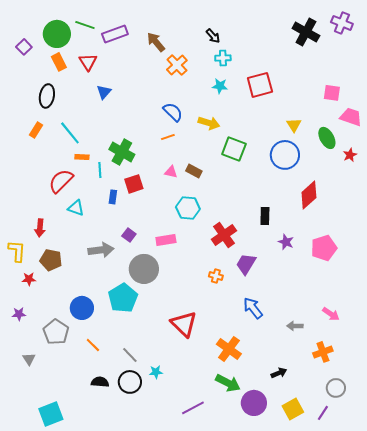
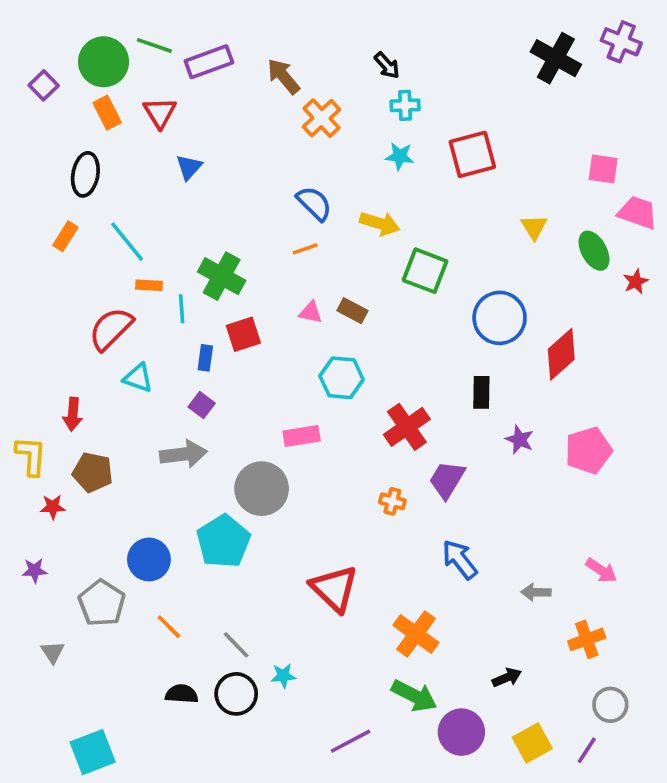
blue circle: (285, 155) -> (500, 318), moved
purple square: (129, 235) -> (202, 405), moved

